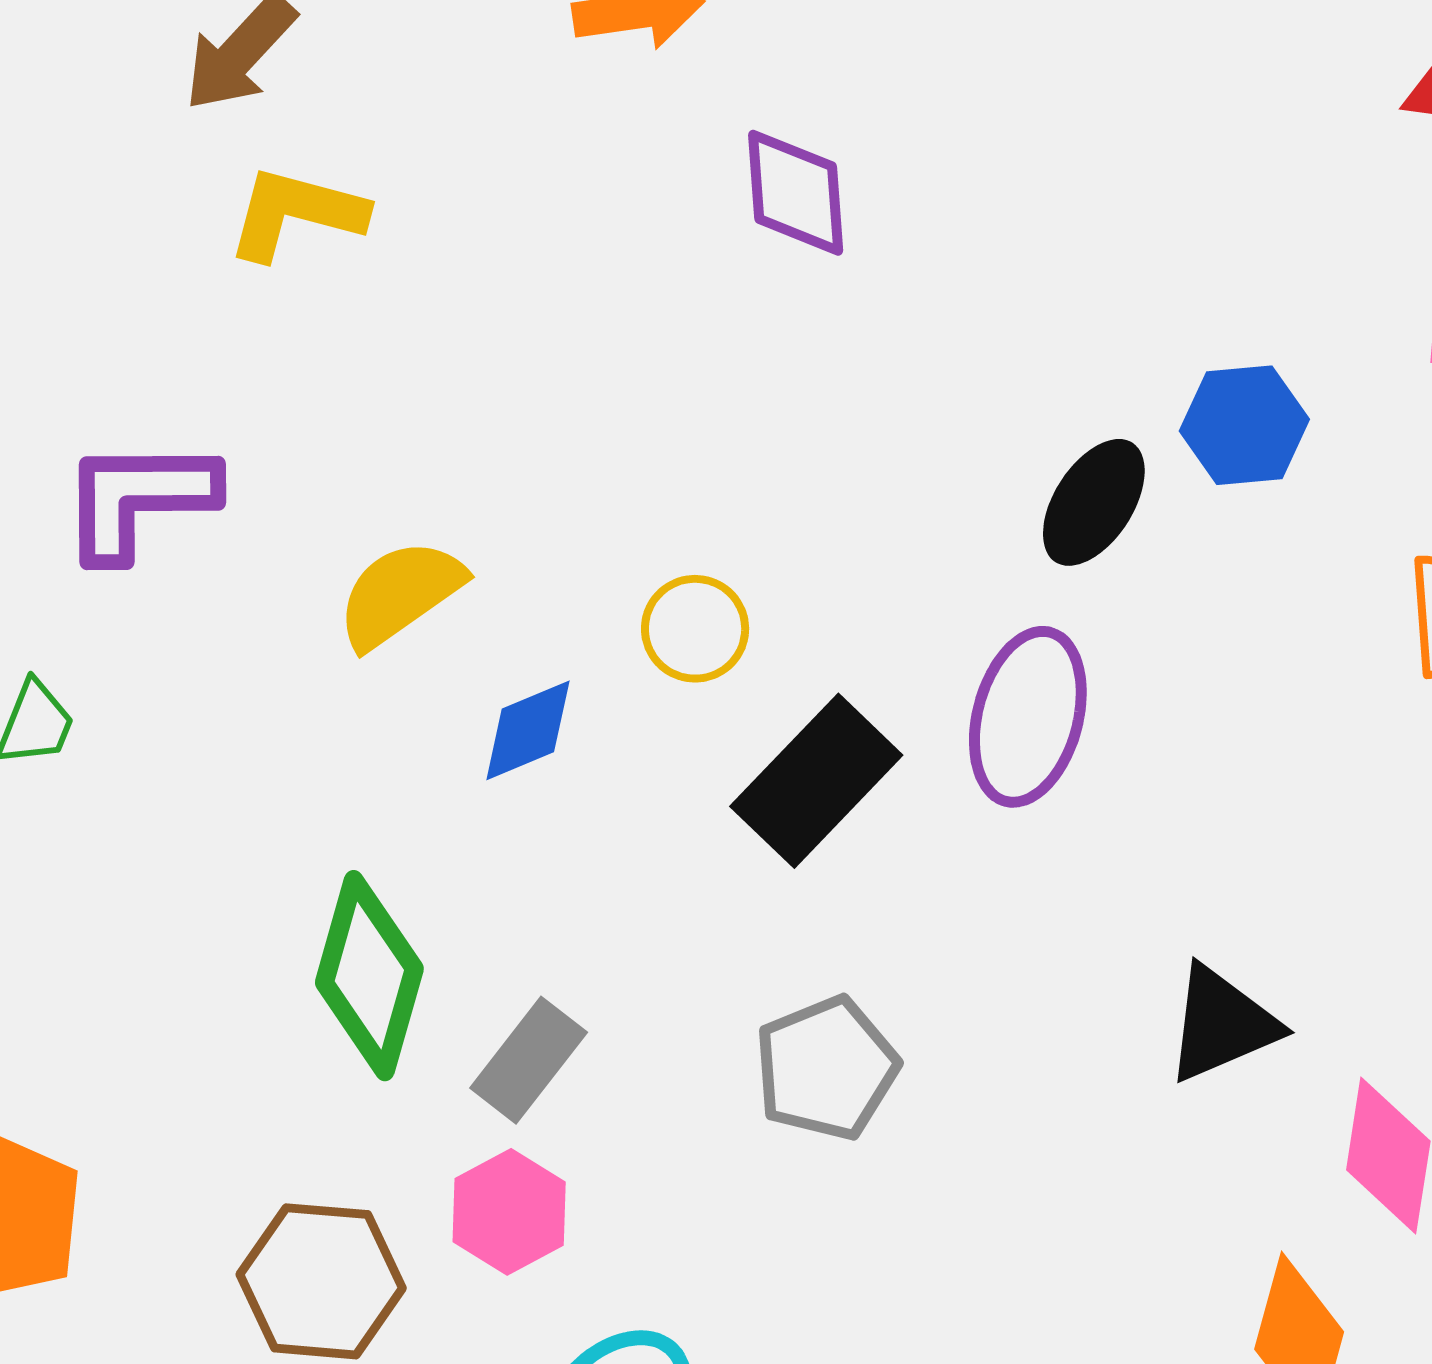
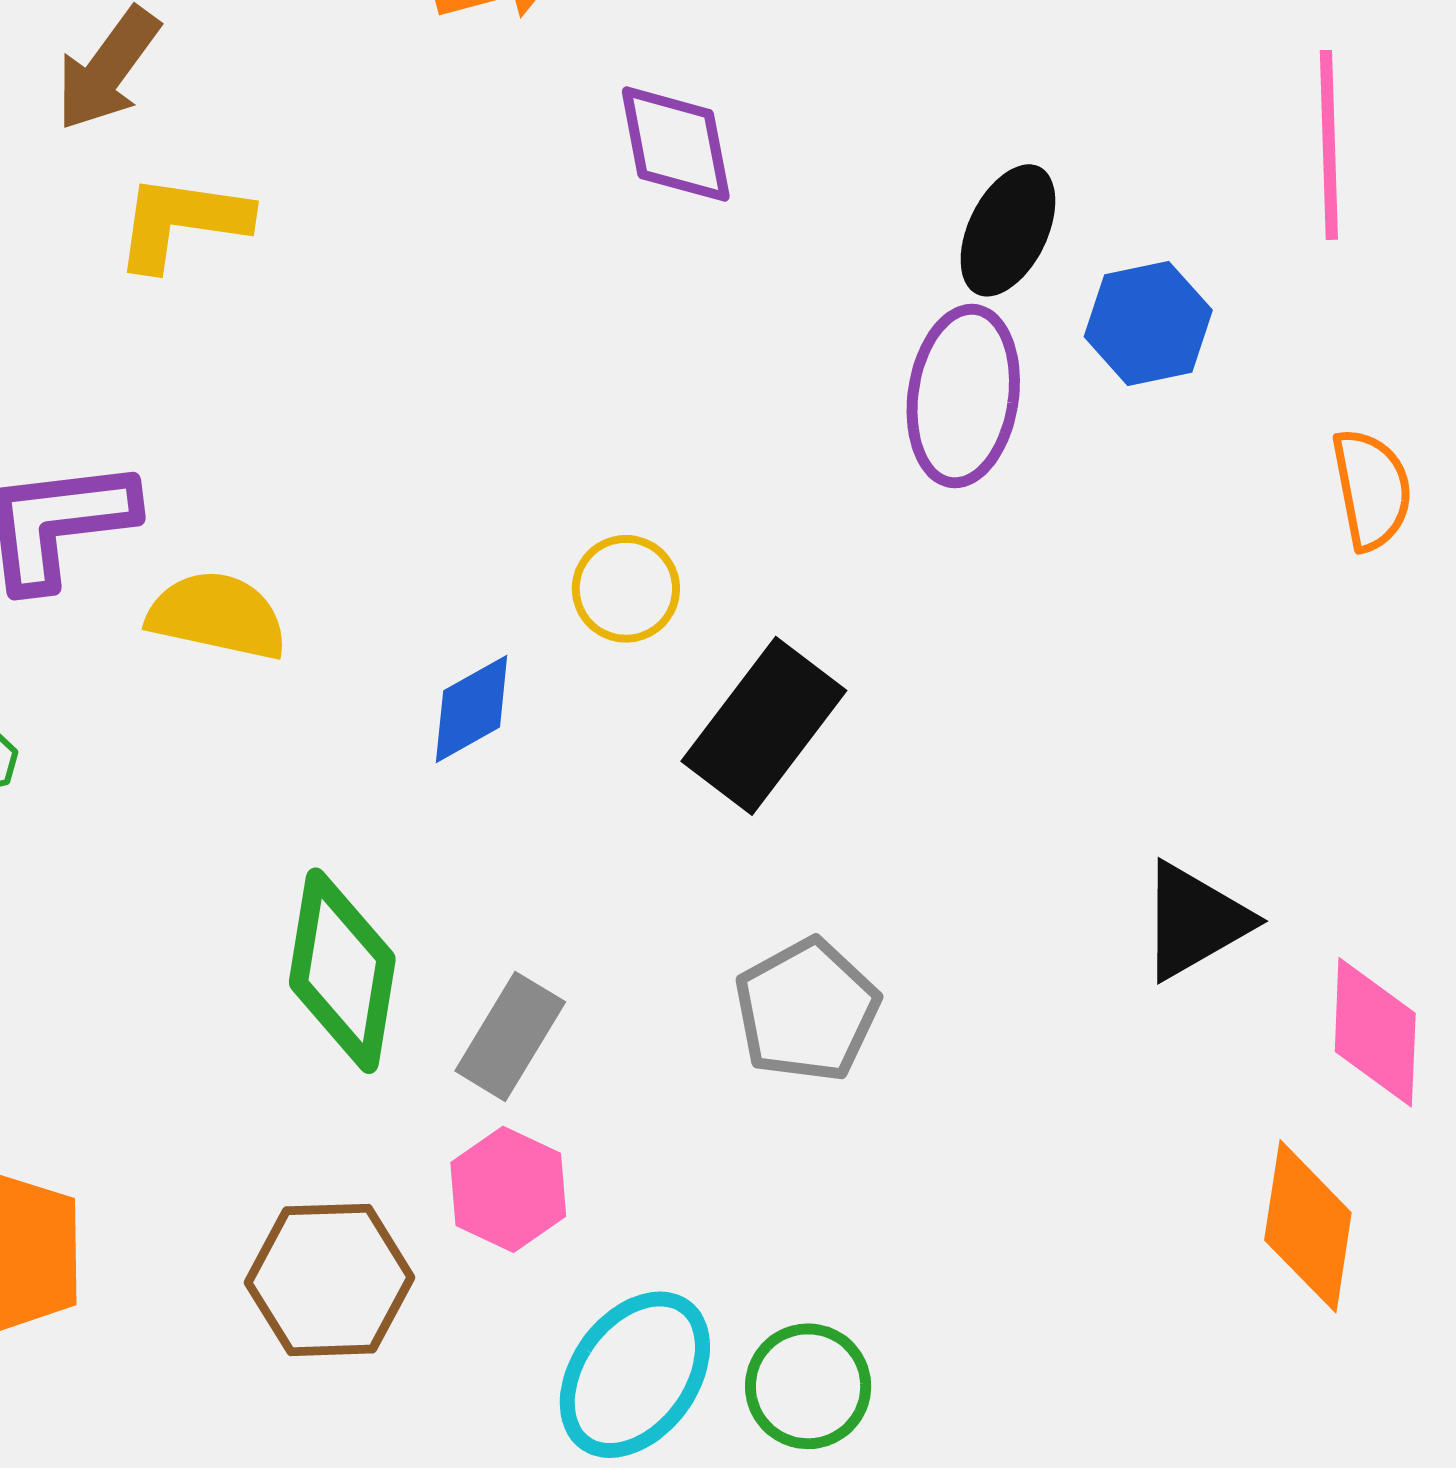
black ellipse: (1094, 502) -> (1008, 230), moved
yellow semicircle: (400, 594) -> (217, 615), moved, turned 54
purple ellipse: (1028, 717) -> (963, 396), moved

